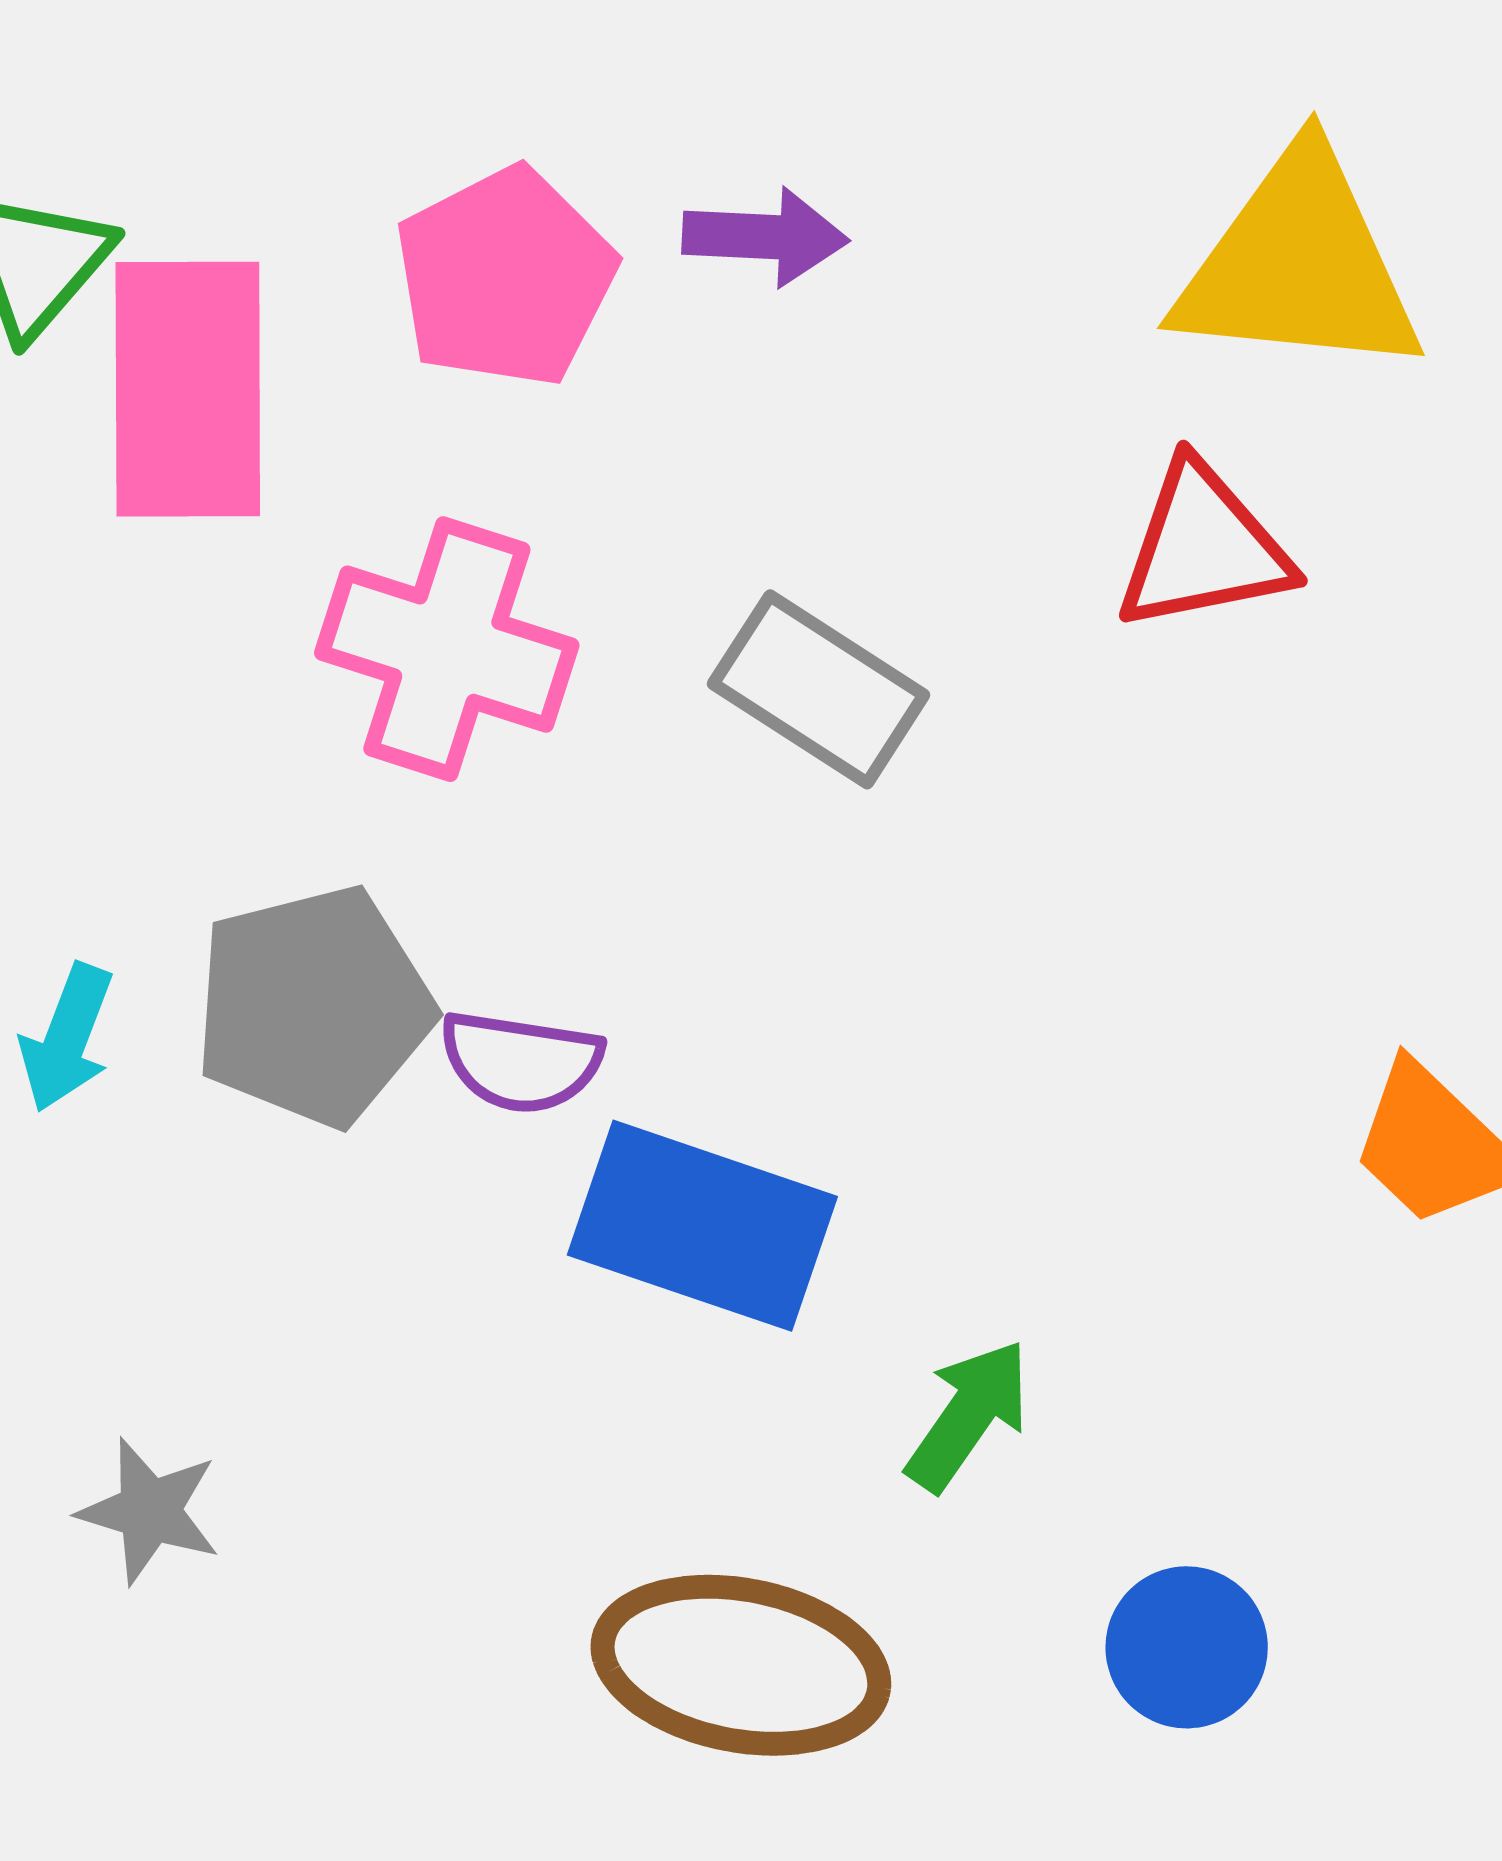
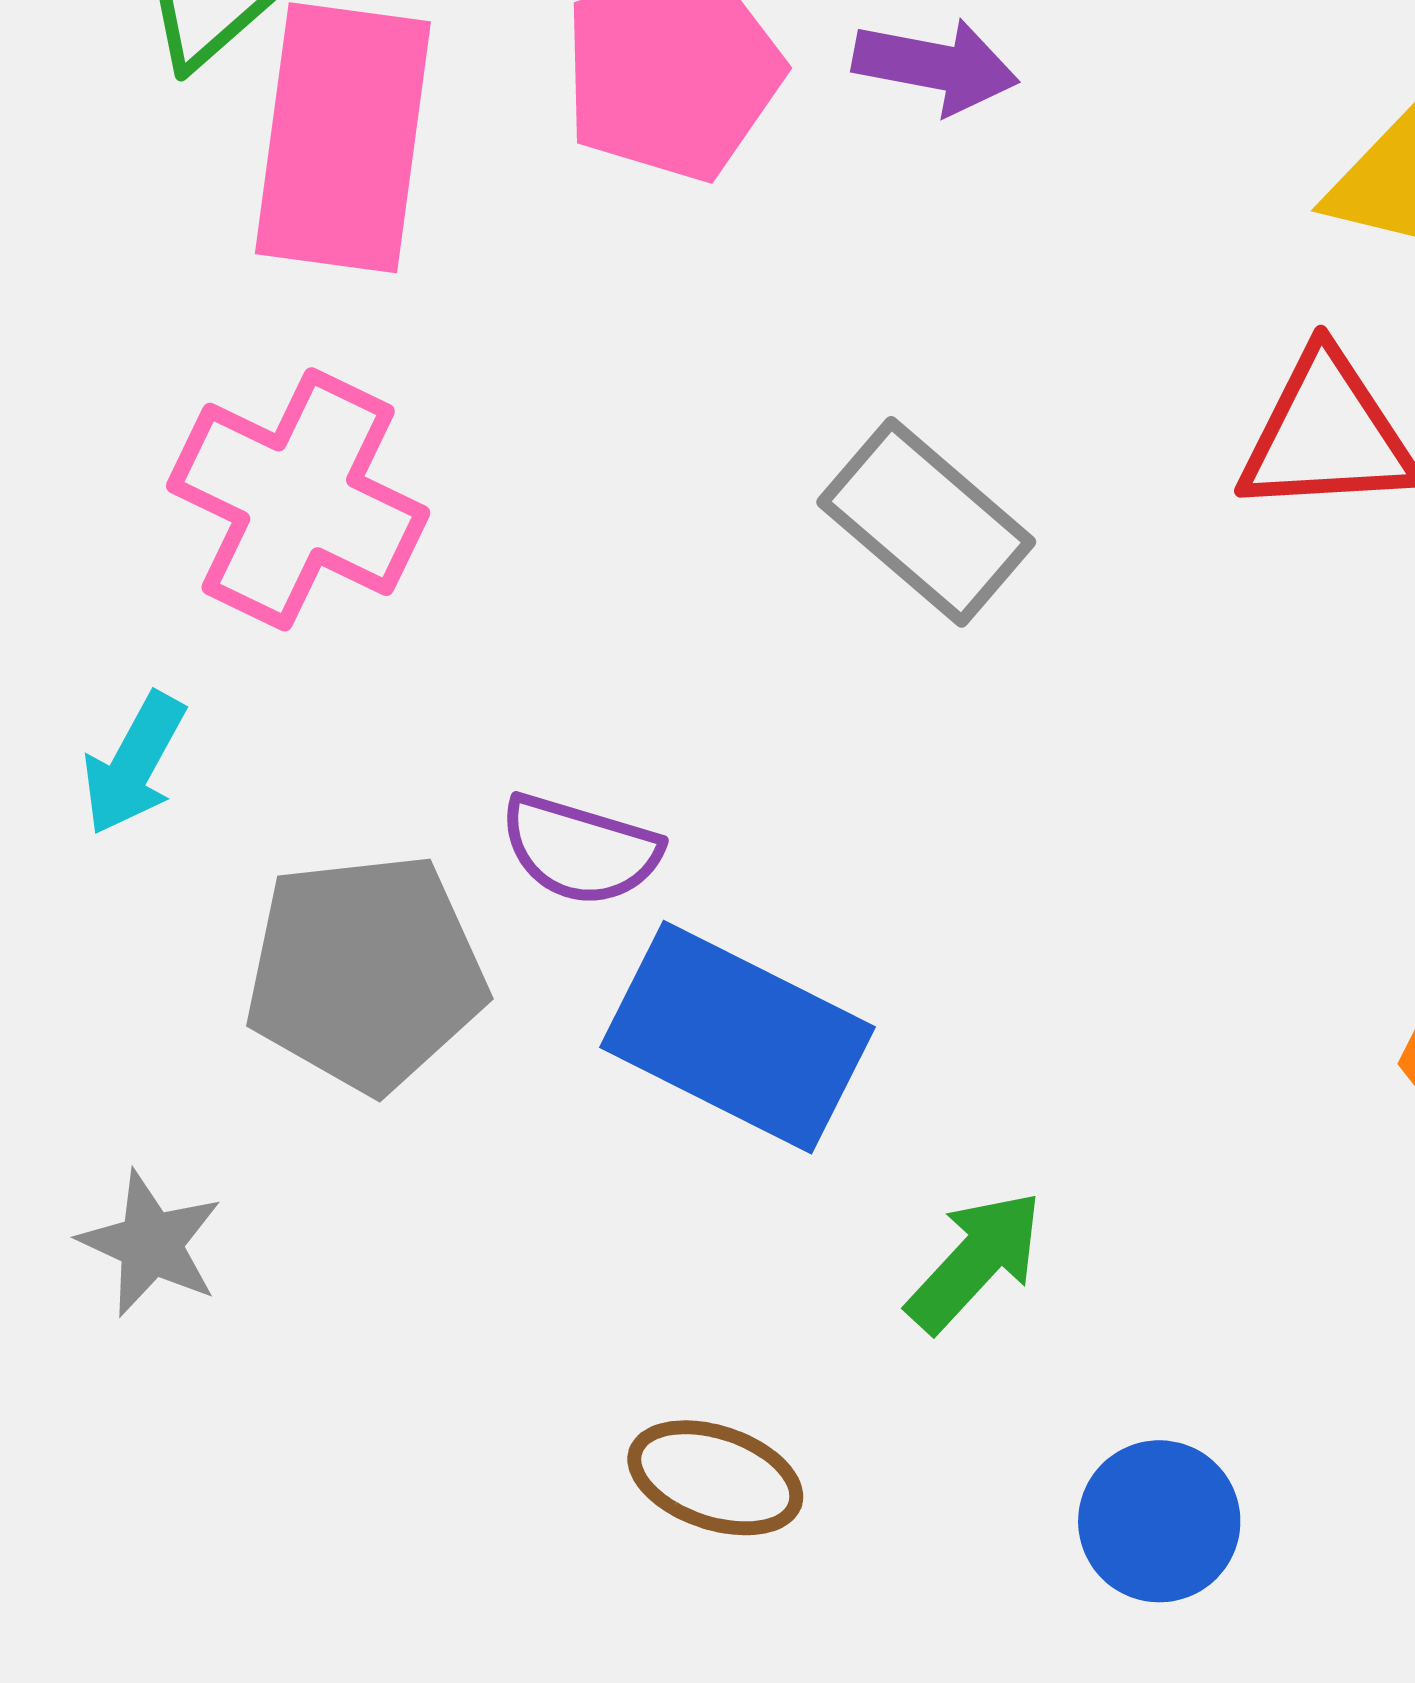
pink cross: (447, 649) -> (298, 499), moved
gray pentagon: (313, 1006) -> (366, 972), moved
brown ellipse: (741, 1665) -> (715, 1478), size x0.6

